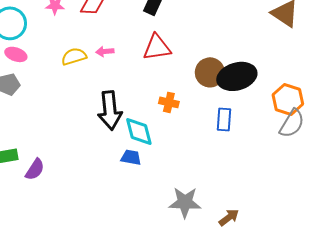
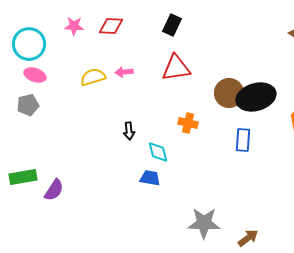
black arrow: (110, 110) -> (129, 131), size x0.5
cyan diamond: (139, 131) -> (158, 152), size x0.7

